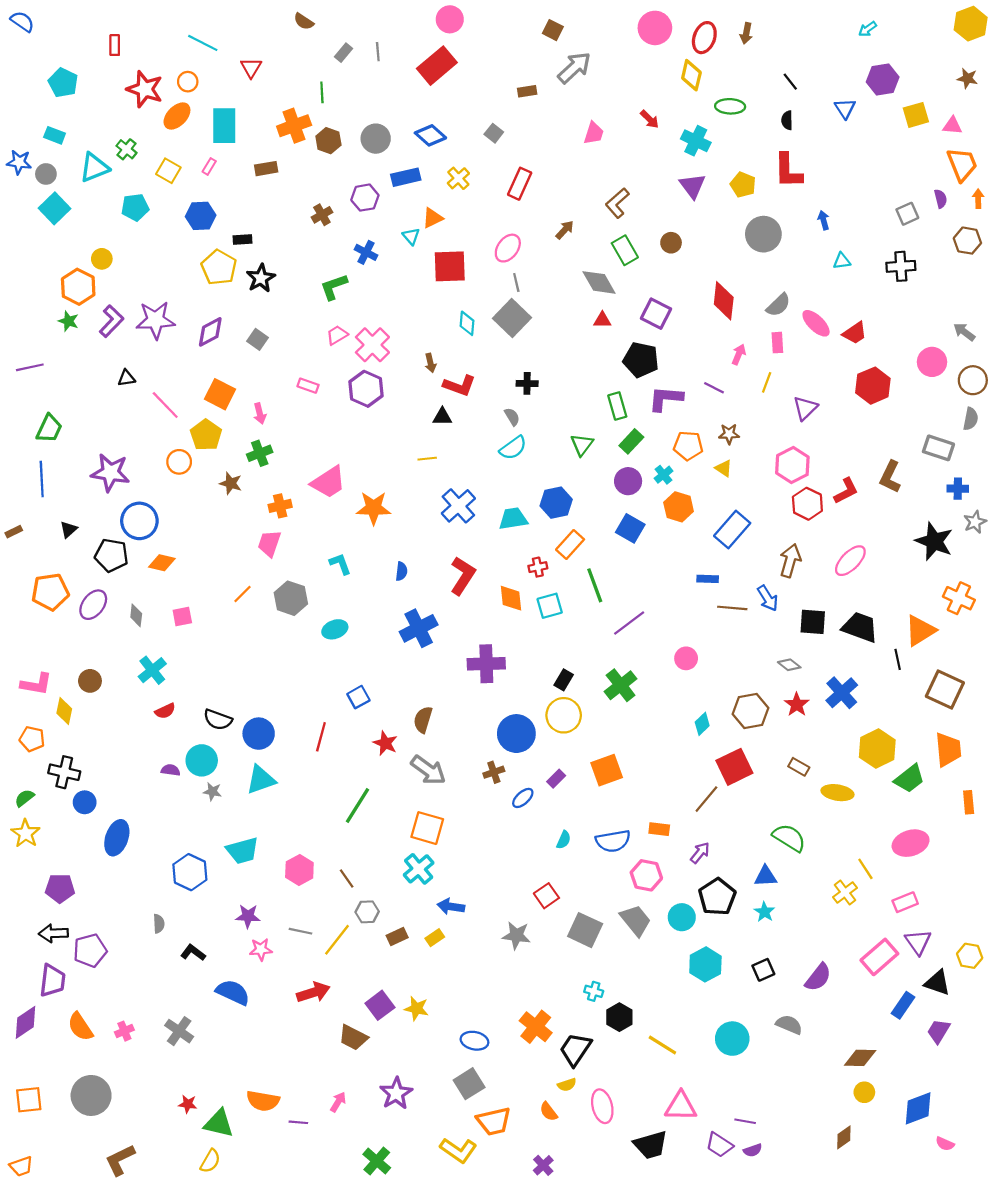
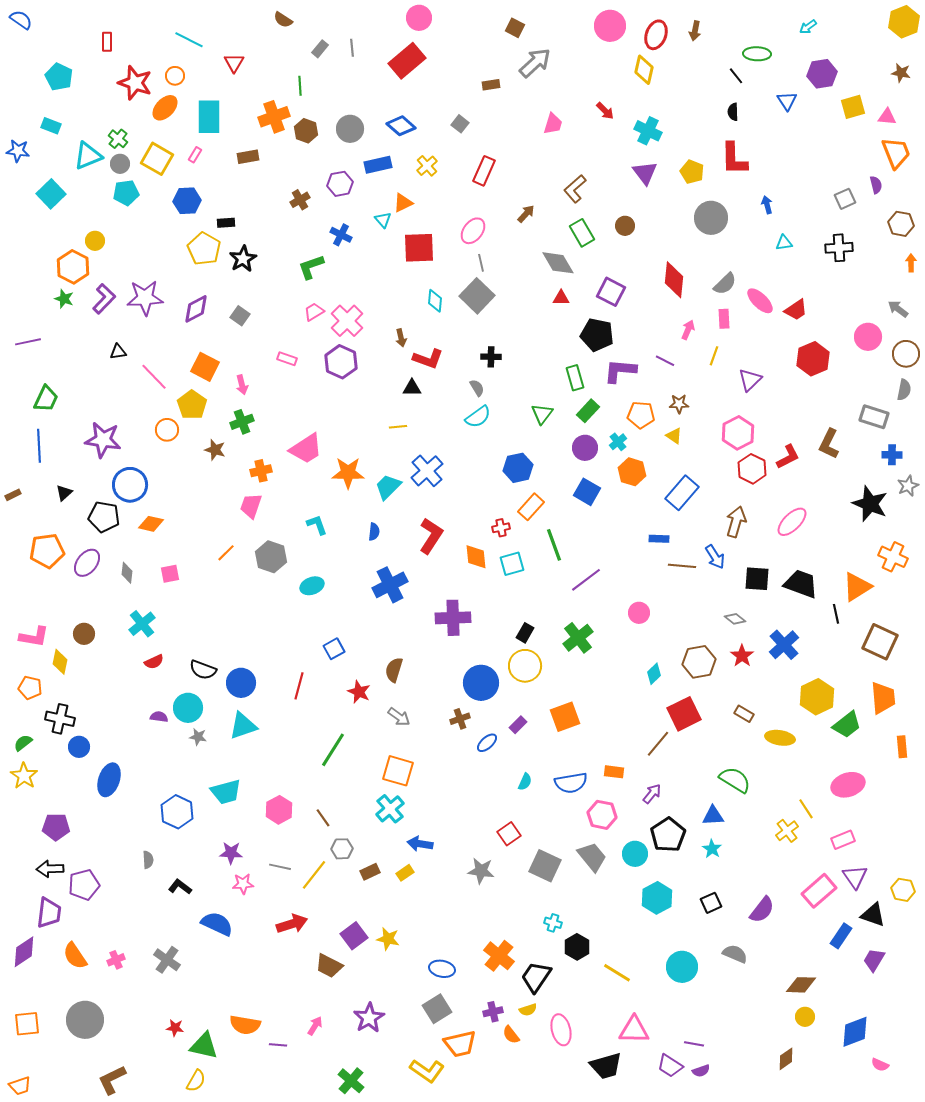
green ellipse: (730, 106) -> (757, 54), moved
yellow square: (168, 171) -> (157, 159), size x1.4
gray circle: (46, 174) -> (120, 164), moved
orange arrow: (978, 199) -> (911, 263), moved
cyan trapezoid: (513, 519) -> (388, 487), moved, turned -36
gray arrow: (428, 770) -> (399, 717), size x0.7
purple cross: (543, 1165) -> (493, 1012), moved, turned 30

